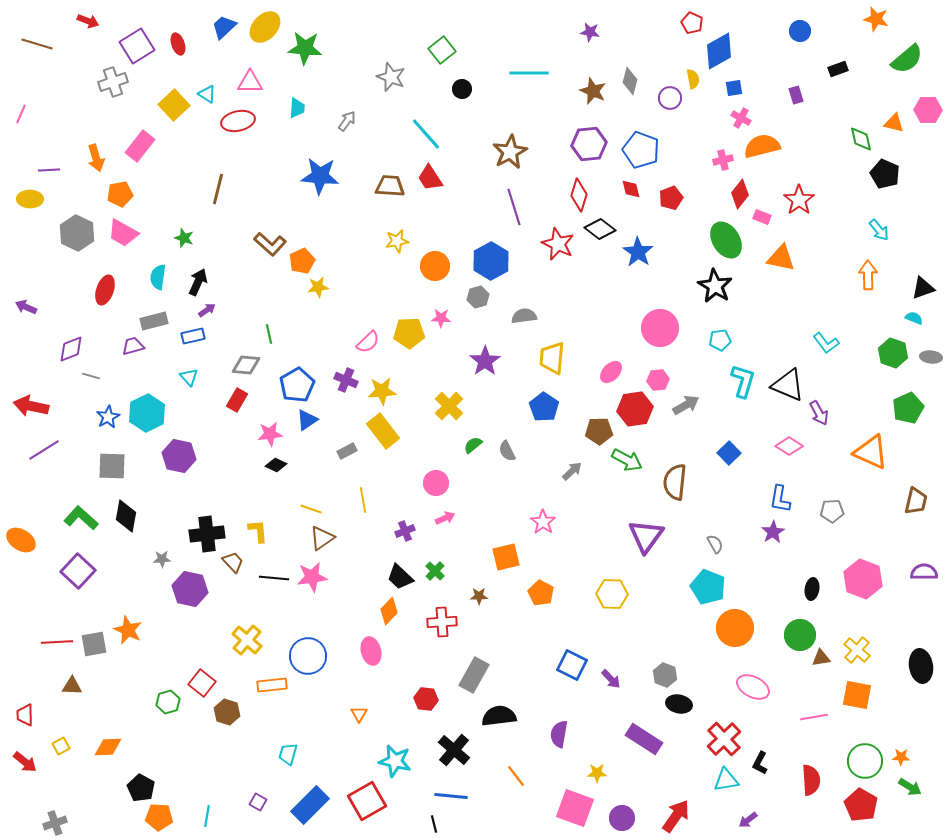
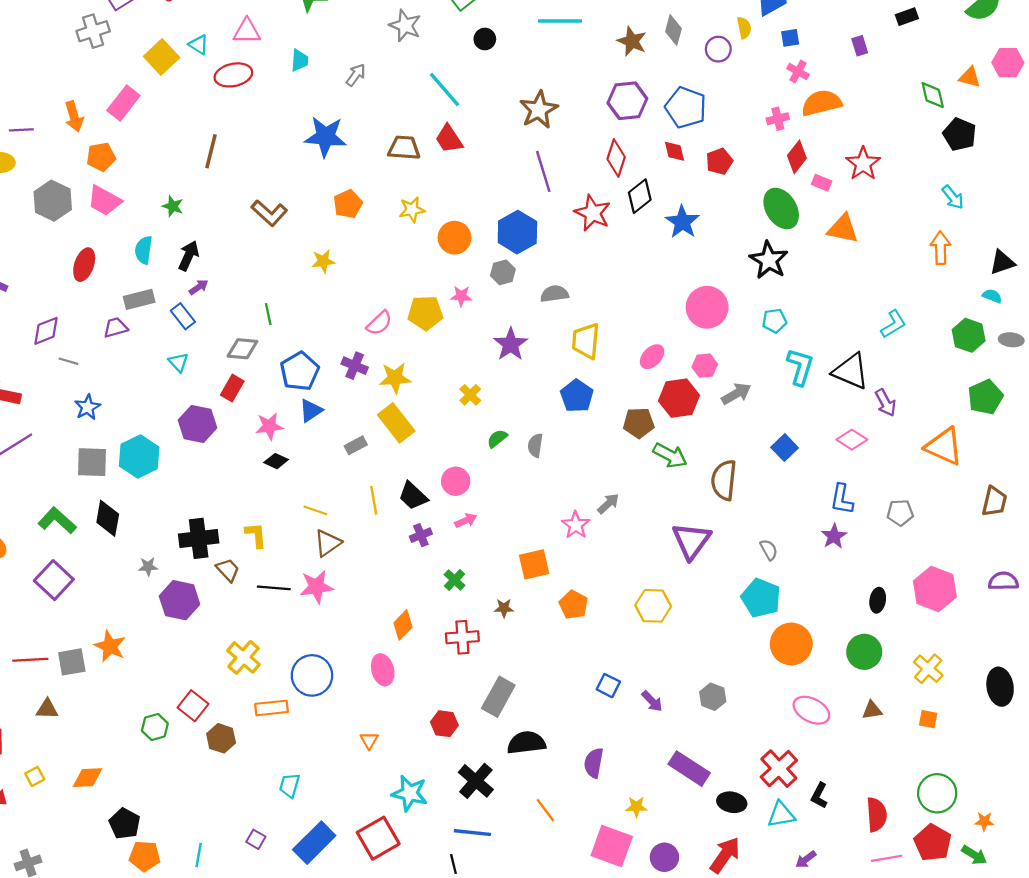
black diamond: (600, 229) -> (640, 196), turned -76
orange pentagon: (302, 261) -> (348, 204), moved
blue rectangle: (193, 336) -> (183, 316), turned 65
cyan L-shape: (826, 343) -> (893, 324), turned -84
yellow cross: (449, 406) -> (470, 395), size x0.7
cyan hexagon: (147, 413) -> (139, 457), moved
gray semicircle: (507, 451) -> (535, 445), turned 35
purple hexagon: (179, 456) -> (198, 424), moved
gray arrow: (572, 471) -> (608, 504), moved
black trapezoid: (400, 577) -> (413, 496), moved
brown triangle: (821, 658) -> (872, 710), moved
blue square: (572, 665) -> (608, 686), size x0.7
orange square: (857, 695) -> (928, 719), size x0.6
black ellipse: (679, 704) -> (732, 802), moved
pink line: (814, 717) -> (887, 858), moved
orange star: (901, 757) -> (984, 821), moved
green arrow: (910, 787) -> (974, 855), moved

